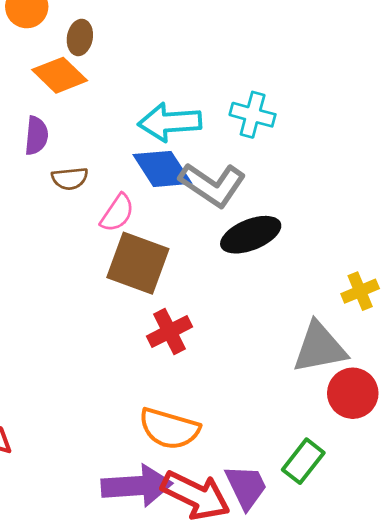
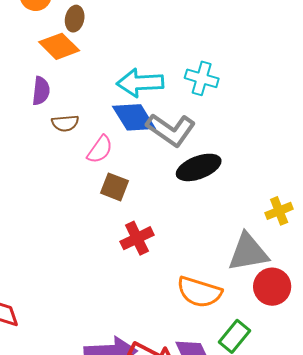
brown square: (138, 263) -> (115, 187), size x0.6
orange semicircle: (169, 429) -> (199, 292), moved

